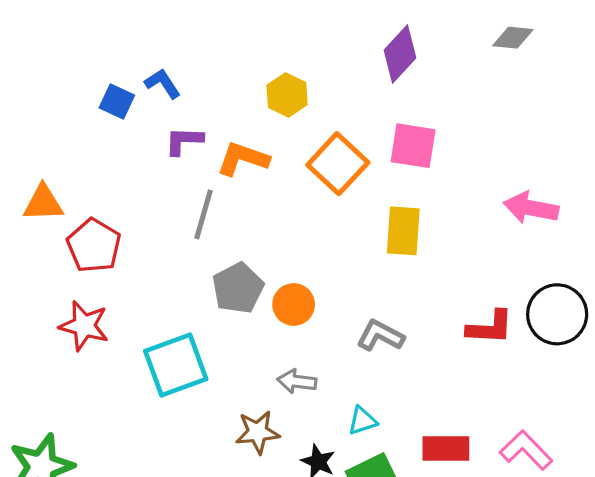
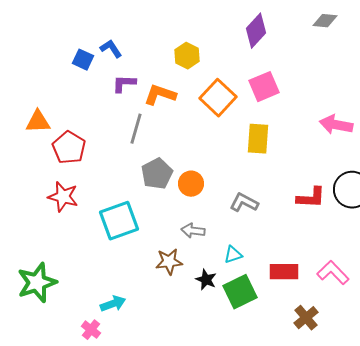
pink square: (413, 146) -> (264, 87), turned -32

